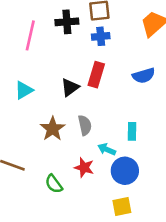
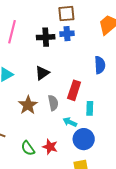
black cross: (67, 22) -> (46, 37), moved
red rectangle: (96, 75) -> (74, 90), moved
blue semicircle: (144, 76) -> (100, 65), turned -78
red star: (84, 167) -> (50, 147), moved

